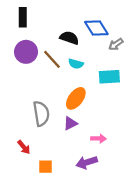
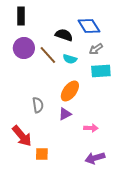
gray arrow: (116, 44) -> (96, 49), moved
gray semicircle: (41, 114) -> (38, 105), size x0.7
red arrow: (24, 147) -> (22, 136), size x1.6
purple arrow: (87, 162) -> (95, 158), moved

